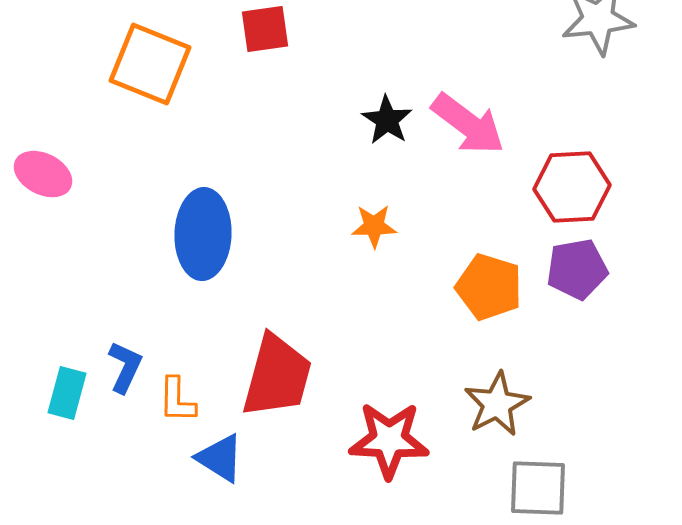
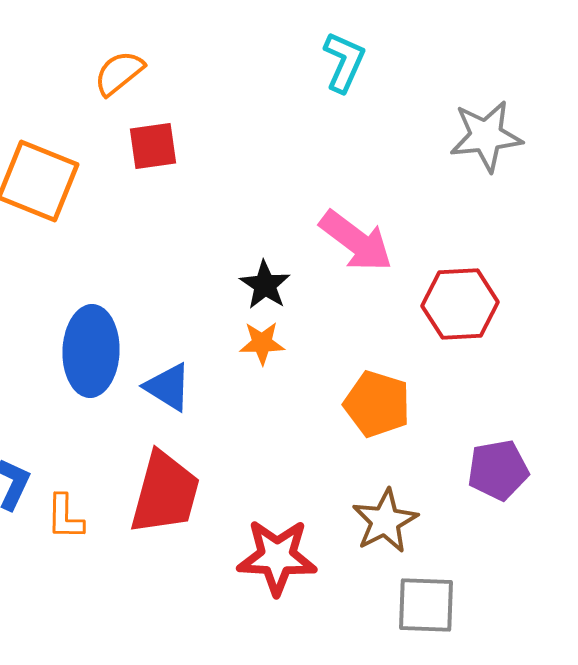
black star: (387, 120) -> (265, 285), moved
purple pentagon: (577, 269) -> (498, 470), moved
blue triangle: (220, 458) -> (168, 387), moved

